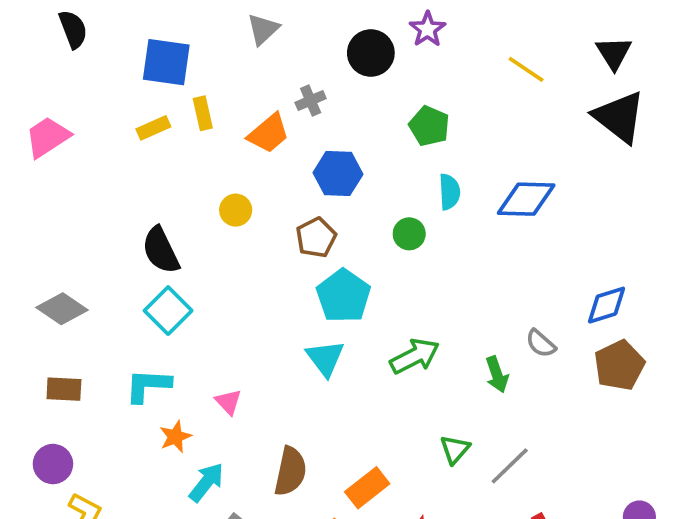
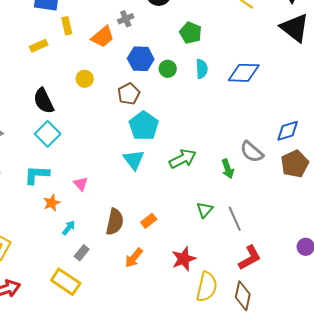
yellow rectangle: (153, 128) -> (39, 46), moved
green circle: (409, 234) -> (168, 69), moved
gray semicircle: (541, 343) -> (252, 152), size x1.4
gray line: (510, 466) -> (235, 219), turned -70
cyan arrow: (206, 482) -> (69, 228), size x0.7
orange rectangle: (367, 488) -> (149, 221), moved, size x0.7

